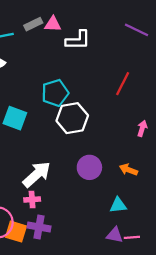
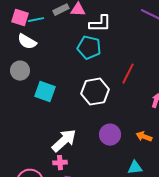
red line: (123, 84) -> (128, 74), moved
cyan pentagon: (55, 93) -> (89, 48), moved, turned 30

